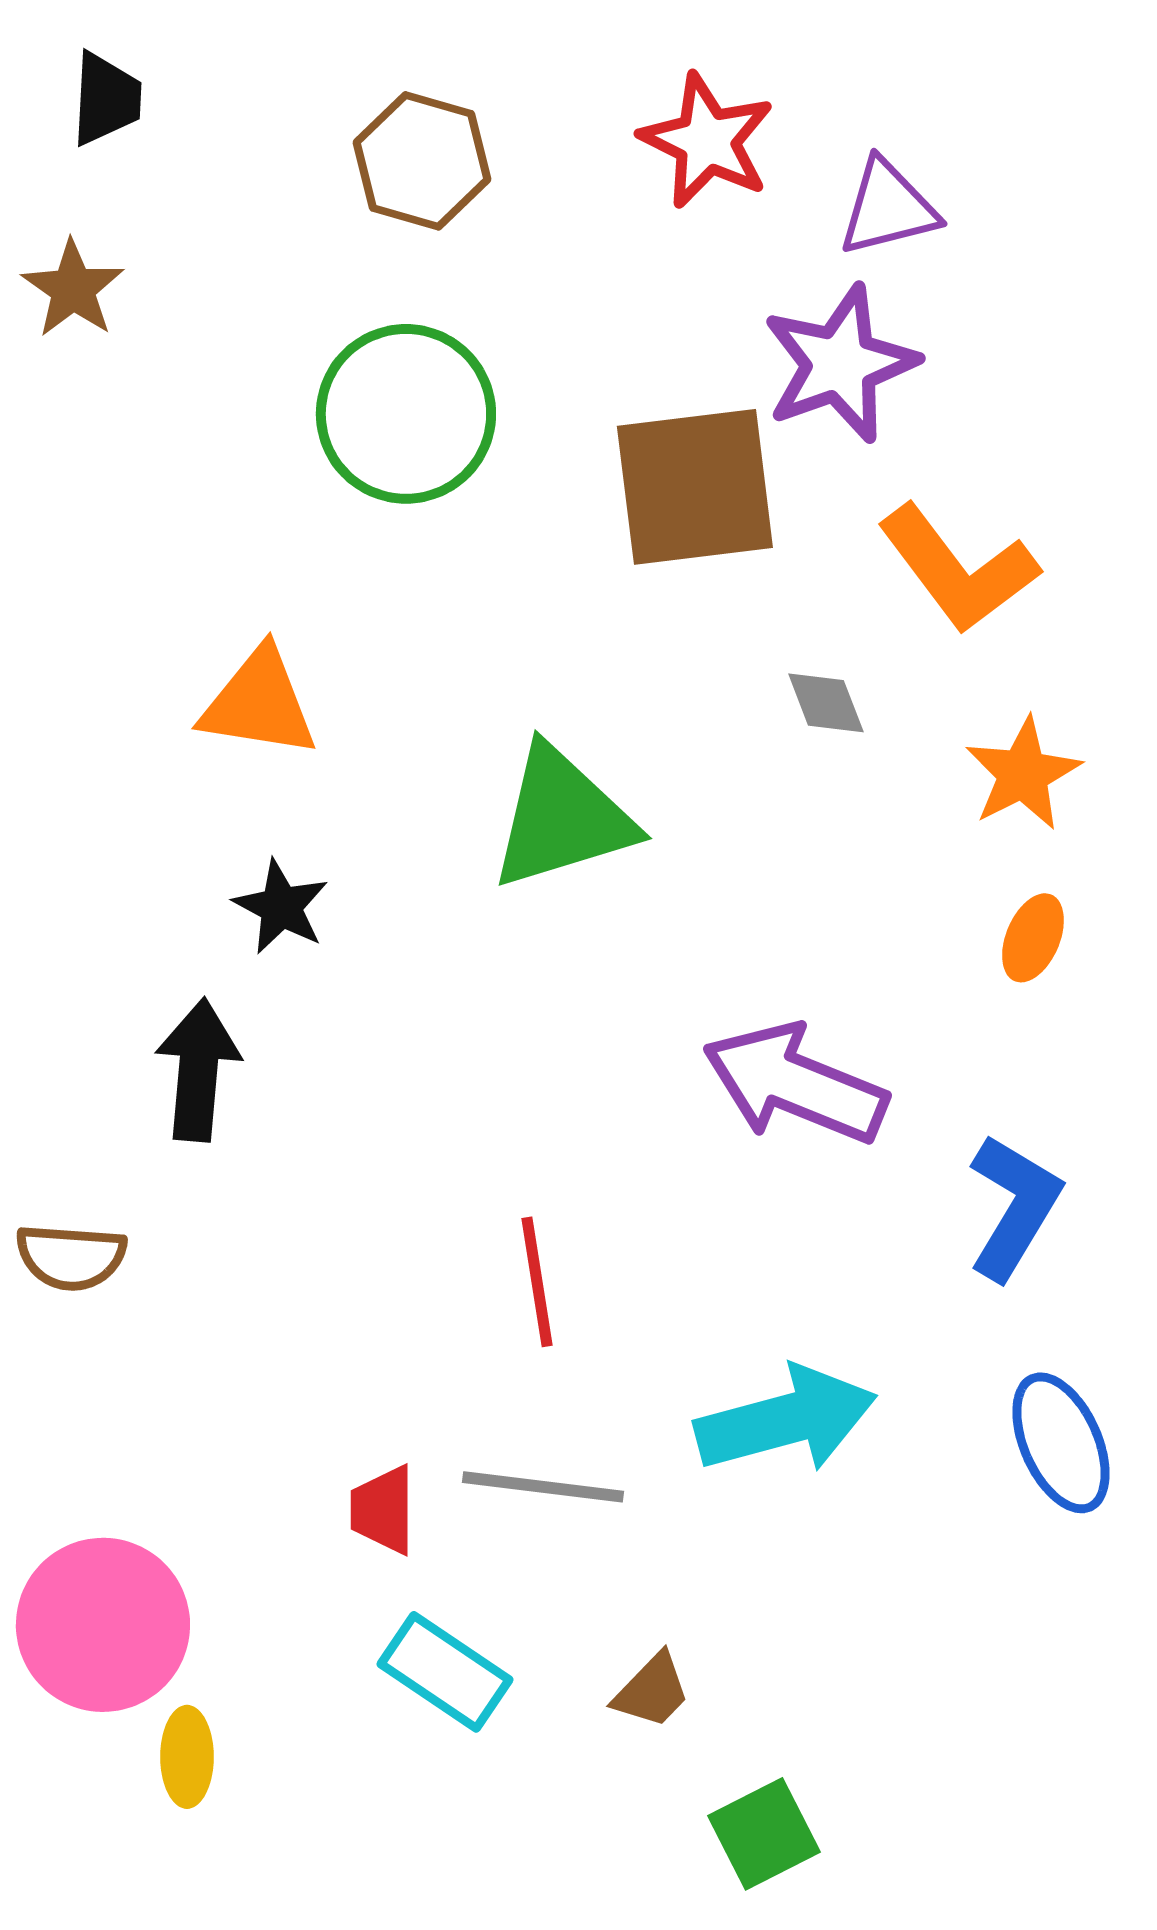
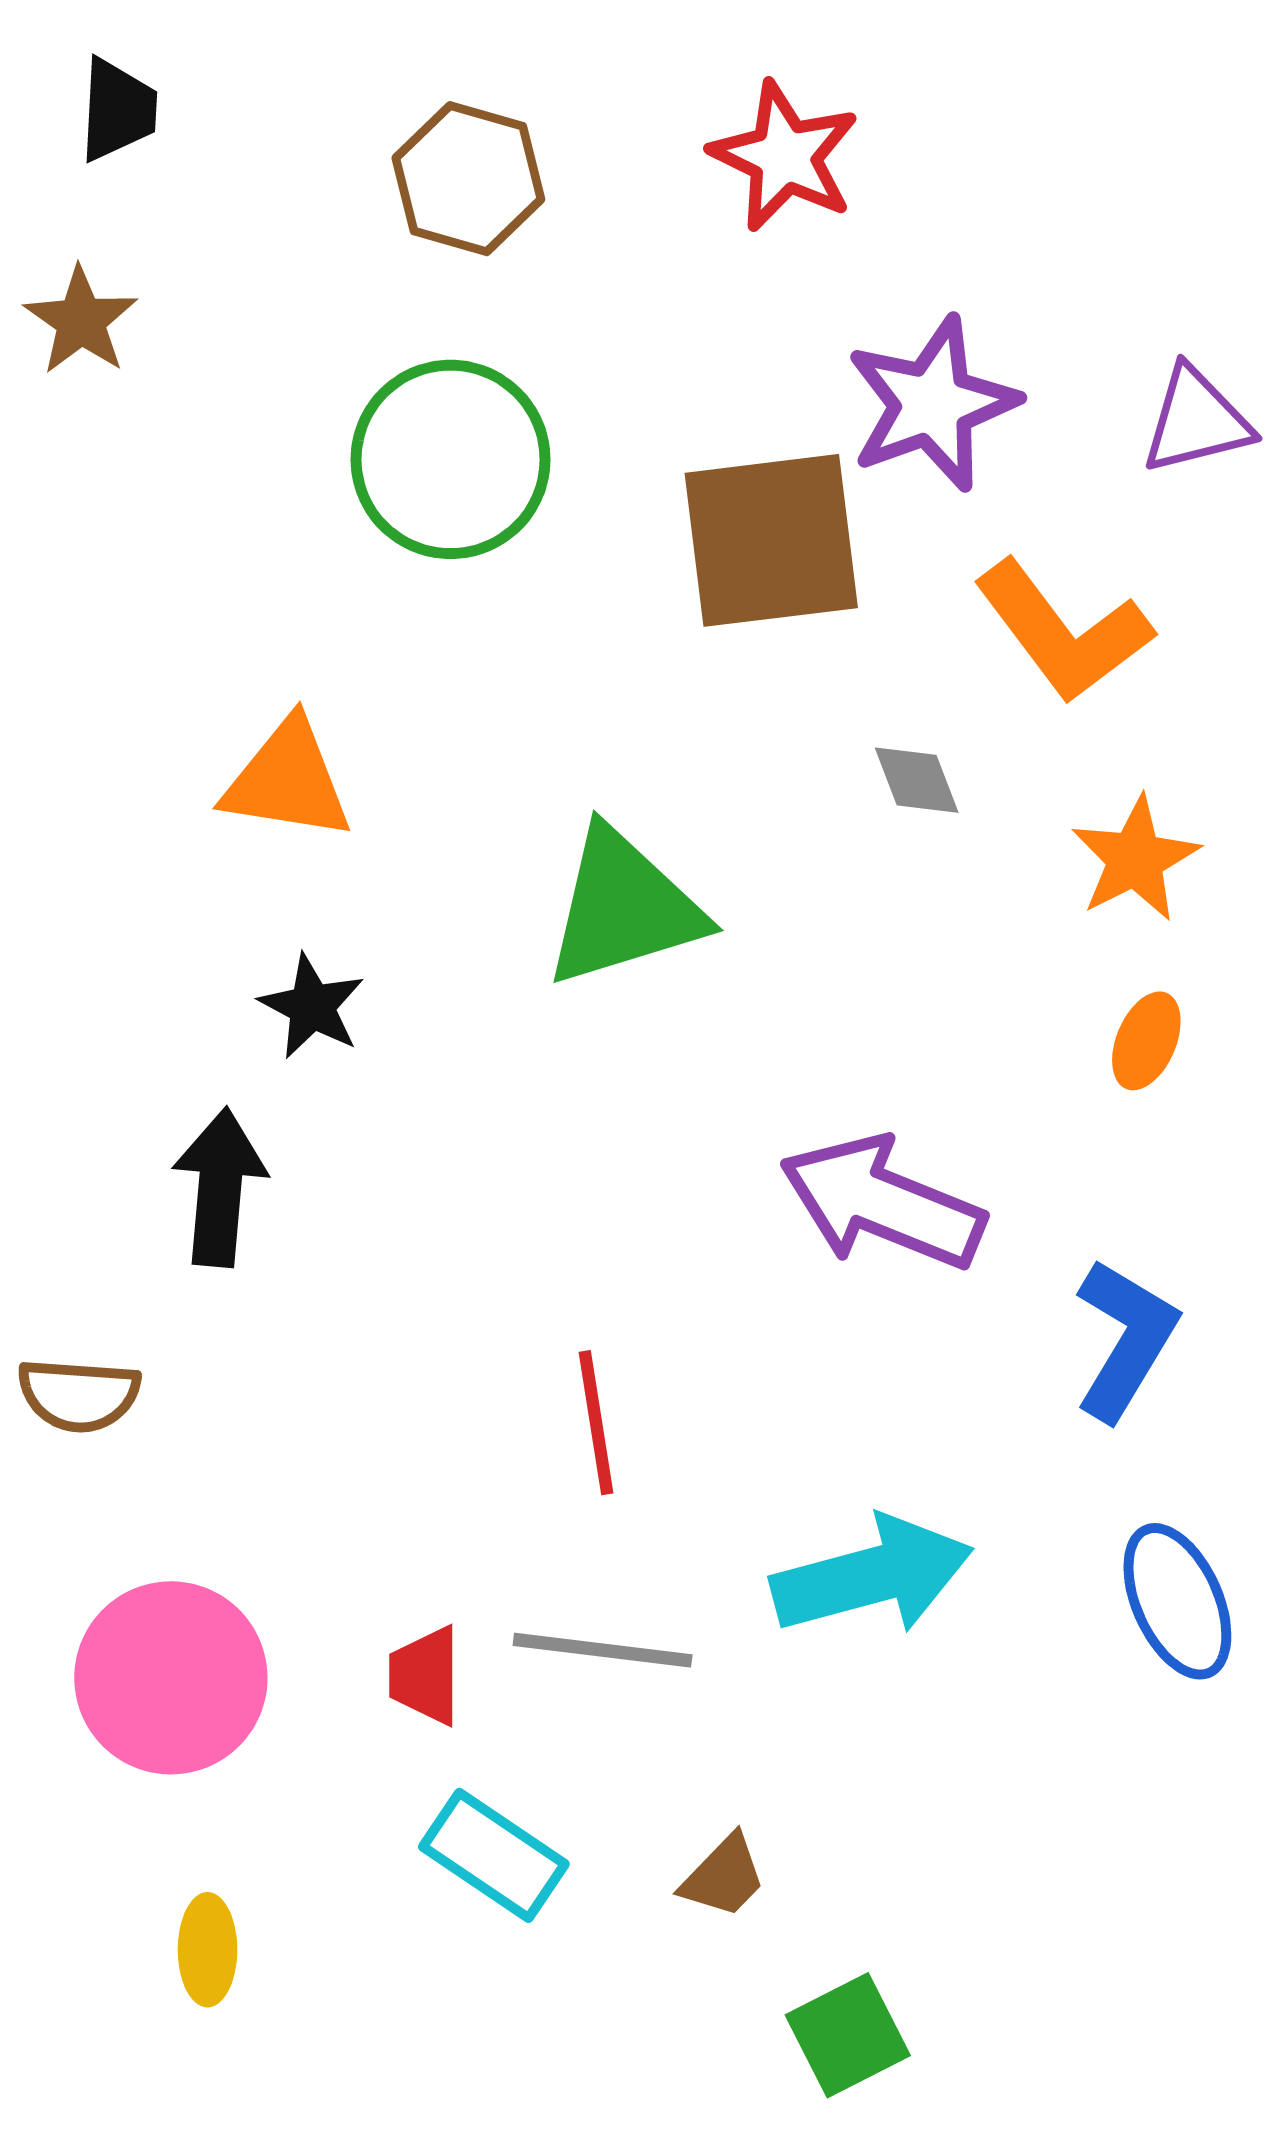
purple triangle: (888, 208) -> (1196, 421), moved
pink circle: (103, 1625) -> (171, 1678), moved

